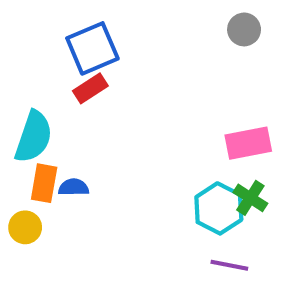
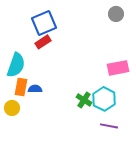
green cross: (250, 198) -> (84, 100), moved

